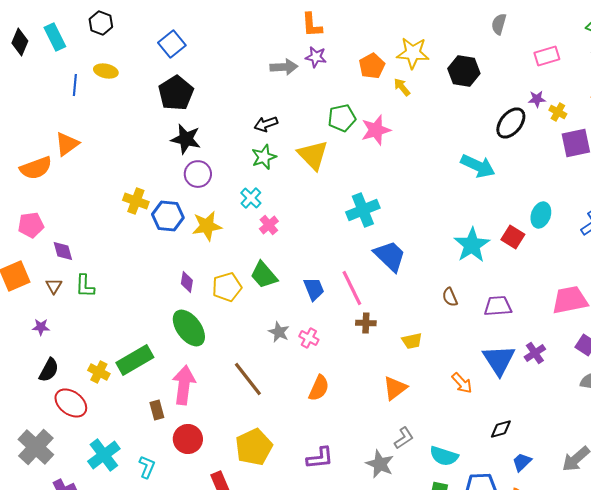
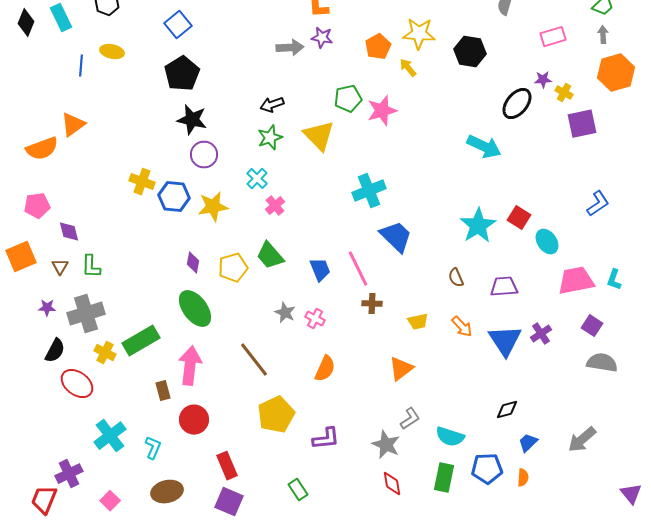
cyan ellipse: (541, 215) -> (547, 242), moved, turned -55
orange arrow: (462, 383) -> (462, 327), moved
gray cross: (36, 447) -> (86, 314), moved, turned 30
yellow pentagon: (254, 447) -> (276, 415), moved

